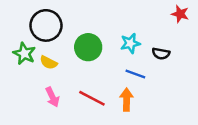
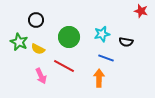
black circle: (46, 25) -> (36, 20), size x0.6
red line: (92, 98) -> (64, 66), moved

